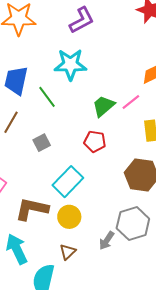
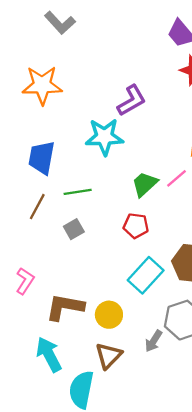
purple L-shape: (82, 20) -> (132, 100), moved
green line: (47, 97) -> (78, 192), moved, turned -60
cyan rectangle: (68, 182) -> (146, 275), moved
brown triangle: (68, 252) -> (108, 356), size x1.4

